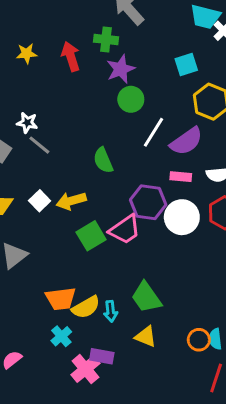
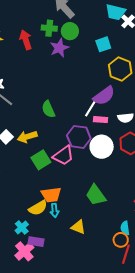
green circle: (131, 99) -> (70, 31), moved
white line: (153, 132) -> (91, 107), moved
green trapezoid: (146, 297) -> (96, 195), moved
orange trapezoid: (61, 299) -> (51, 195), moved
orange circle: (199, 340) -> (121, 240), moved
purple rectangle: (102, 356) -> (36, 242), moved
pink cross: (85, 369) -> (24, 251), moved

